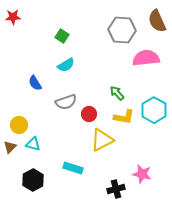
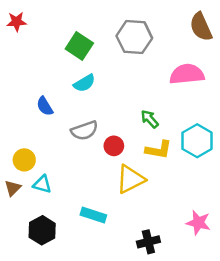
gray hexagon: (122, 30) -> (134, 37), moved
green square: (62, 36) -> (79, 46), size x1.5
pink star: (142, 174) -> (198, 223), moved

